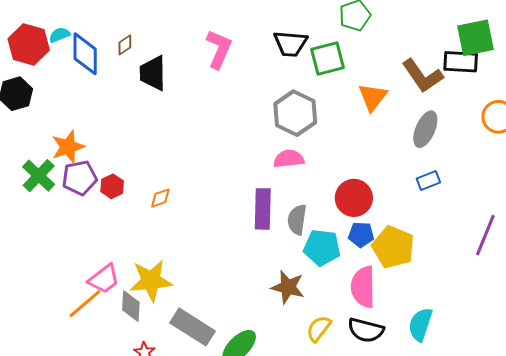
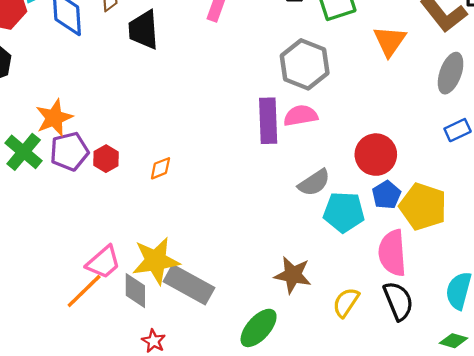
purple rectangle: (263, 209) -> (268, 121), moved
gray semicircle: (297, 220) -> (314, 183), turned -128
blue pentagon: (361, 235) -> (386, 195), turned -30
brown star: (288, 287) -> (293, 275), moved
gray rectangle: (192, 327) -> (189, 285), moved
black semicircle: (366, 330) -> (398, 301), turned -123

